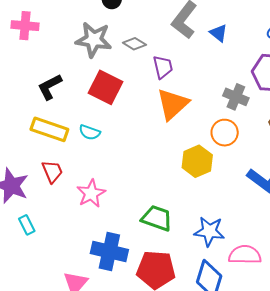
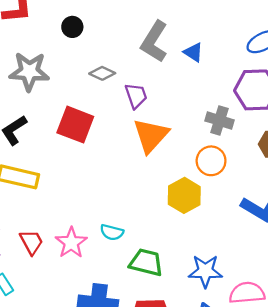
gray star: (94, 40) -> (29, 71), moved
cyan semicircle: (90, 132) -> (112, 232), moved
red trapezoid: (52, 171) -> (31, 242), moved

